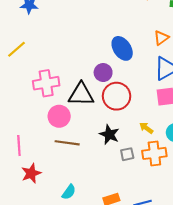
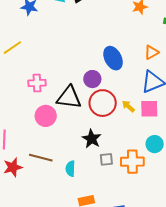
pink cross: (46, 83) -> (37, 83), size x0.7
yellow arrow: (146, 128) -> (128, 106), moved
brown line: (67, 143) -> (41, 158), moved
cyan semicircle: (69, 192) -> (70, 169), moved, turned 140

